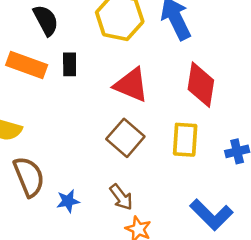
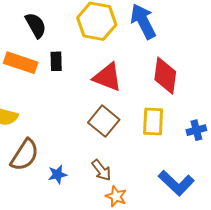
brown semicircle: (29, 177) -> (25, 155), turned 56

